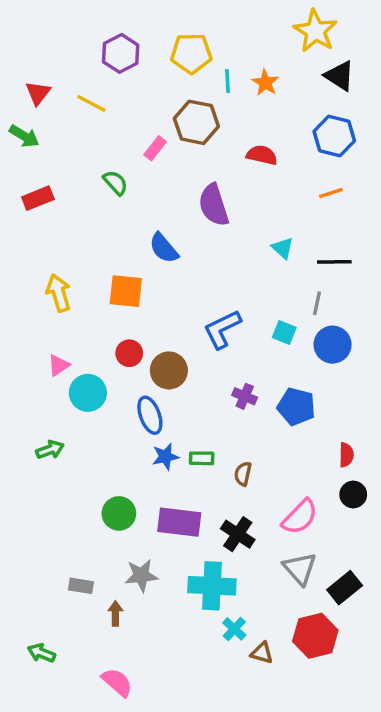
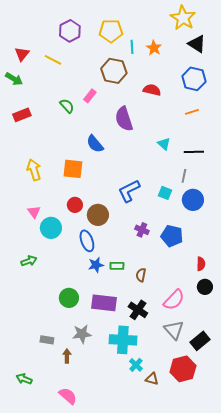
pink rectangle: (155, 148) -> (90, 96), moved
pink triangle: (59, 365) -> (34, 212), turned -32

